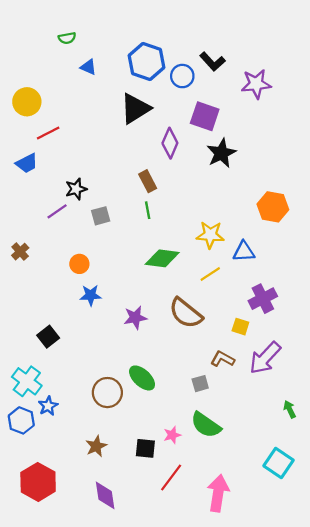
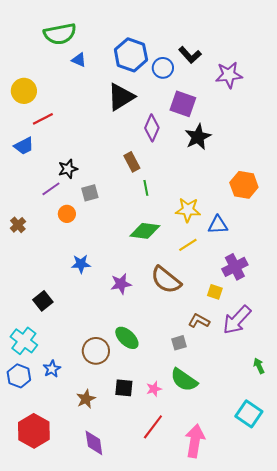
green semicircle: (67, 38) -> (60, 34), size x2.0
green line: (148, 210) -> (146, 188), moved
orange circle: (79, 264) -> (67, 214), moved
blue star: (48, 406) -> (52, 369), moved
black square: (145, 448) -> (124, 388), moved

